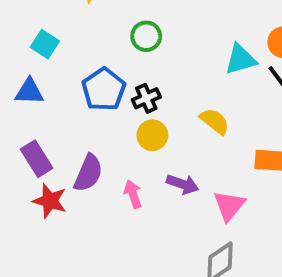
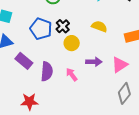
purple rectangle: (37, 159) -> (24, 61), moved
red star: (50, 201) -> (29, 102), moved
pink triangle: (229, 206) -> (120, 65), turned 36

